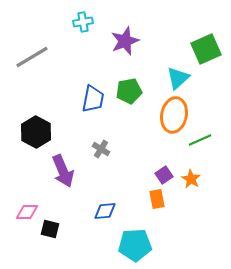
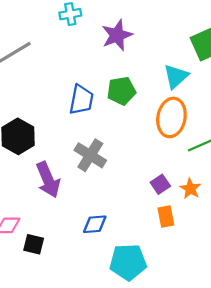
gray cross: (101, 149) -> (90, 155), size x1.6
orange rectangle: (157, 199) -> (166, 216), moved

